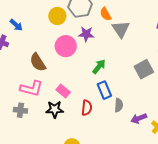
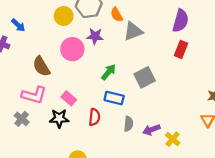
gray triangle: (121, 29) -> (133, 31), turned 42
gray square: (144, 69) -> (145, 77), moved
blue rectangle: (104, 90) -> (114, 98), turned -54
gray semicircle: (119, 105) -> (129, 124), moved
gray cross: (20, 110) -> (22, 119), turned 32

